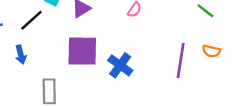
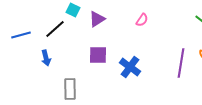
purple square: (82, 51) -> (98, 55), size x0.7

